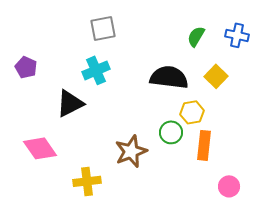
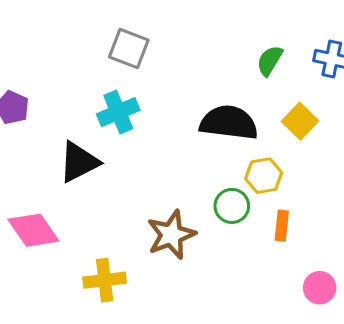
gray square: (103, 28) -> (129, 48), turned 32
orange rectangle: (204, 145) -> (282, 226), size x0.7

